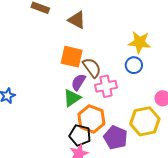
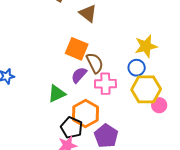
yellow star: (140, 42) -> (146, 46), turned -30
green triangle: (72, 98) -> (57, 94), moved
yellow hexagon: (145, 121) -> (146, 89), moved

